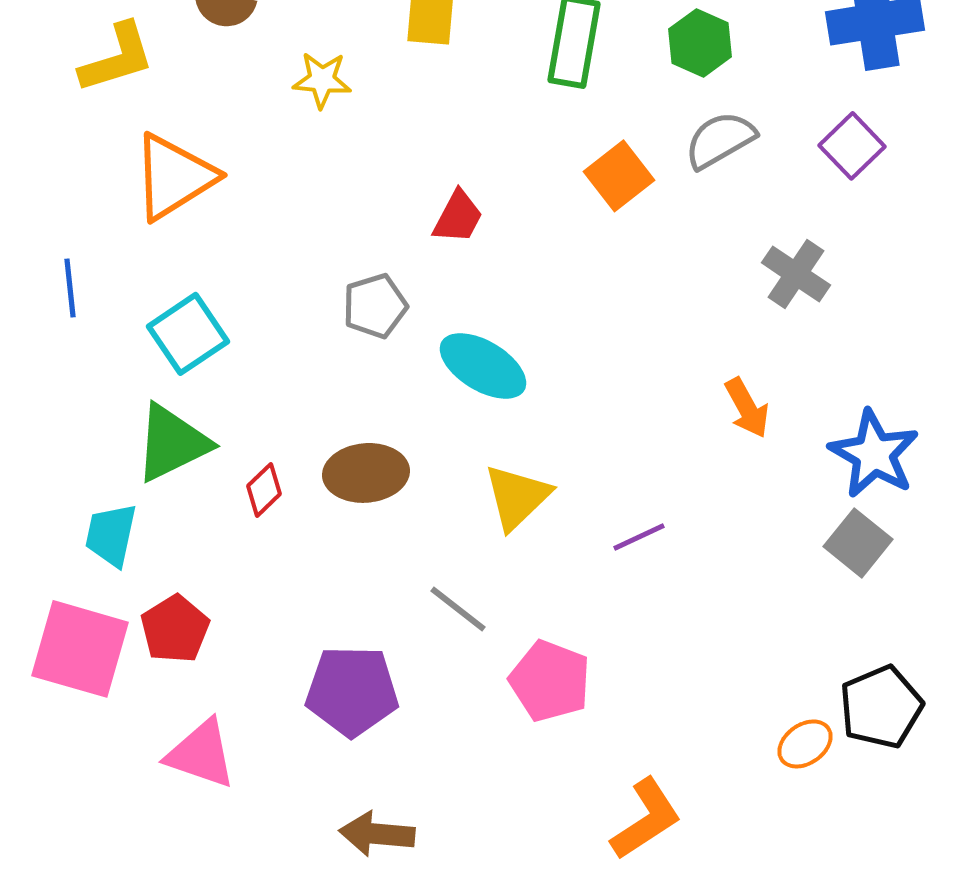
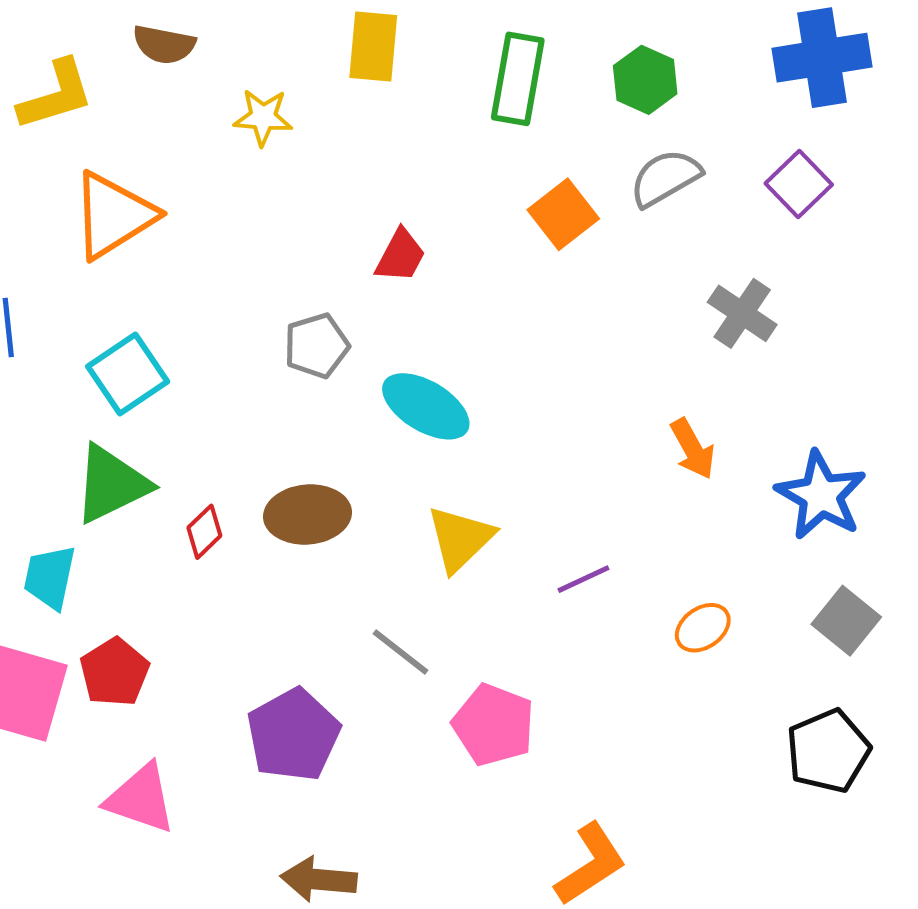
gray square: (858, 543) -> (846, 621), moved
purple pentagon: (352, 691) -> (293, 735), turned -30
orange ellipse: (805, 744) -> (703, 628), moved

